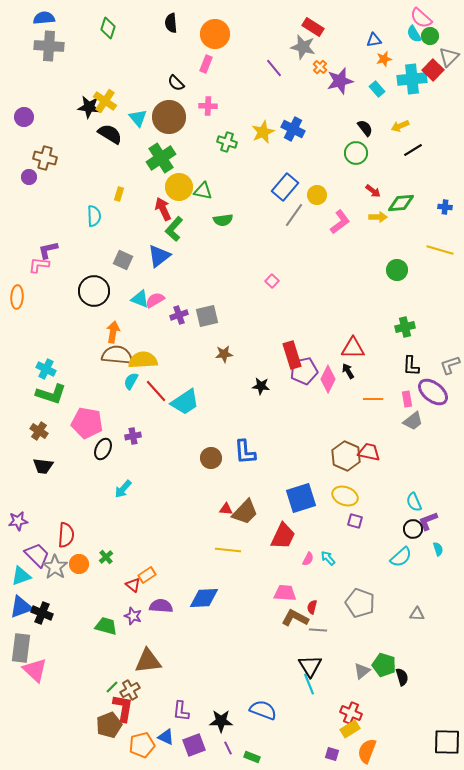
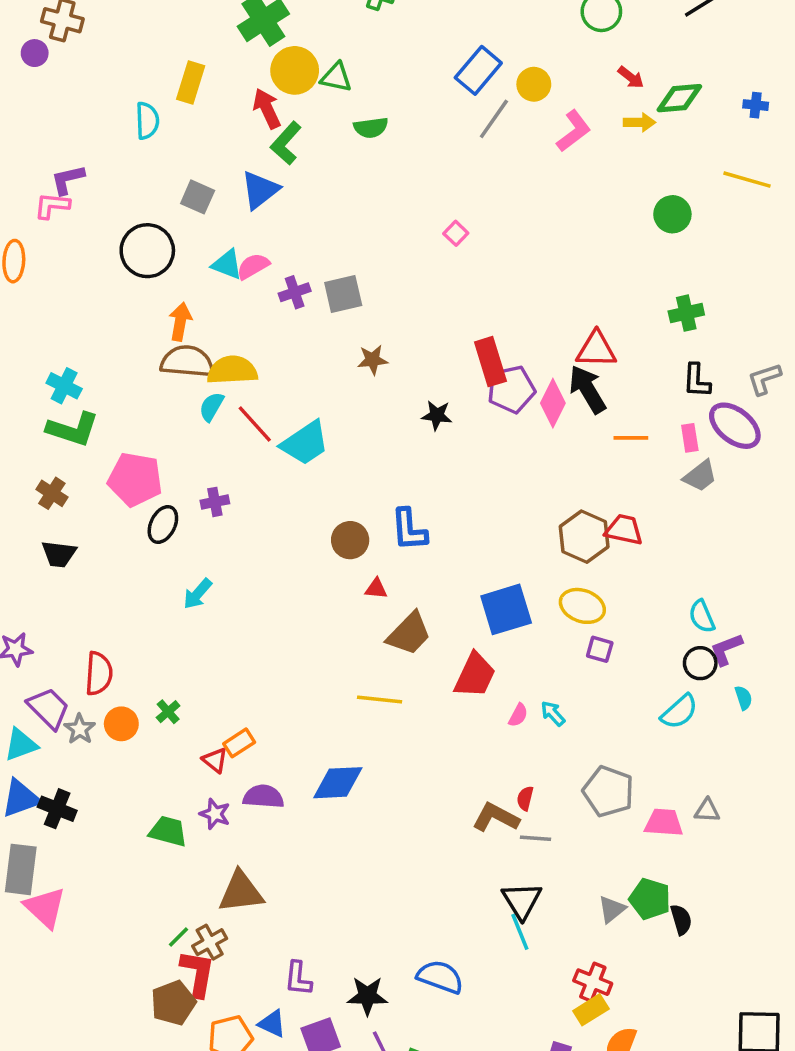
yellow rectangle: (119, 194) -> (191, 83), size x1.6
black arrow: (348, 371) -> (588, 389), size x1.8
red triangle: (226, 509) -> (376, 589), moved
gray star: (55, 567) -> (80, 729), size x0.7
pink trapezoid: (285, 593) -> (664, 823), moved

